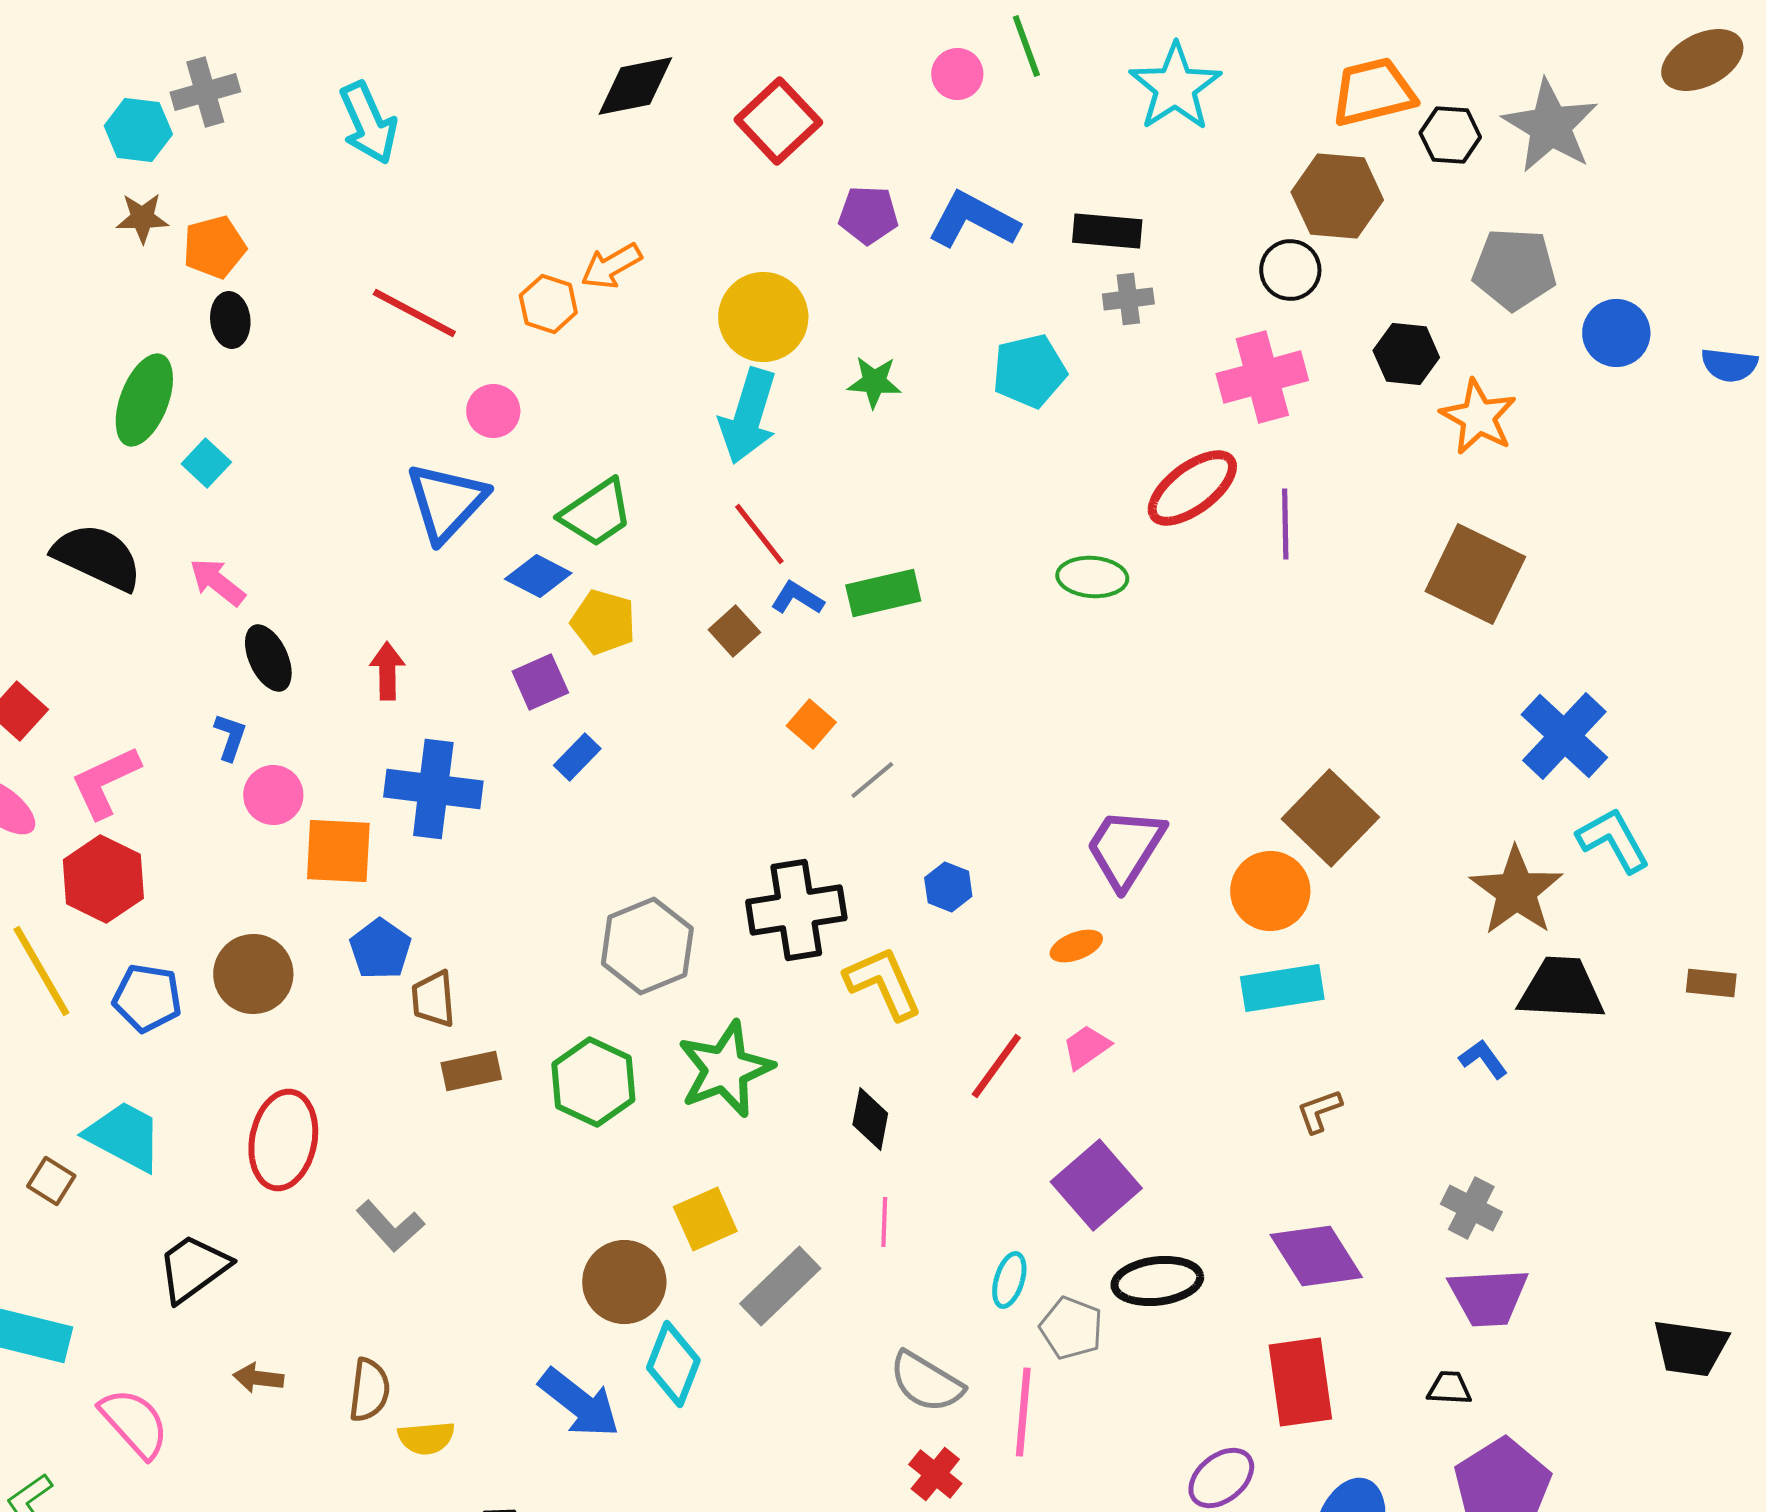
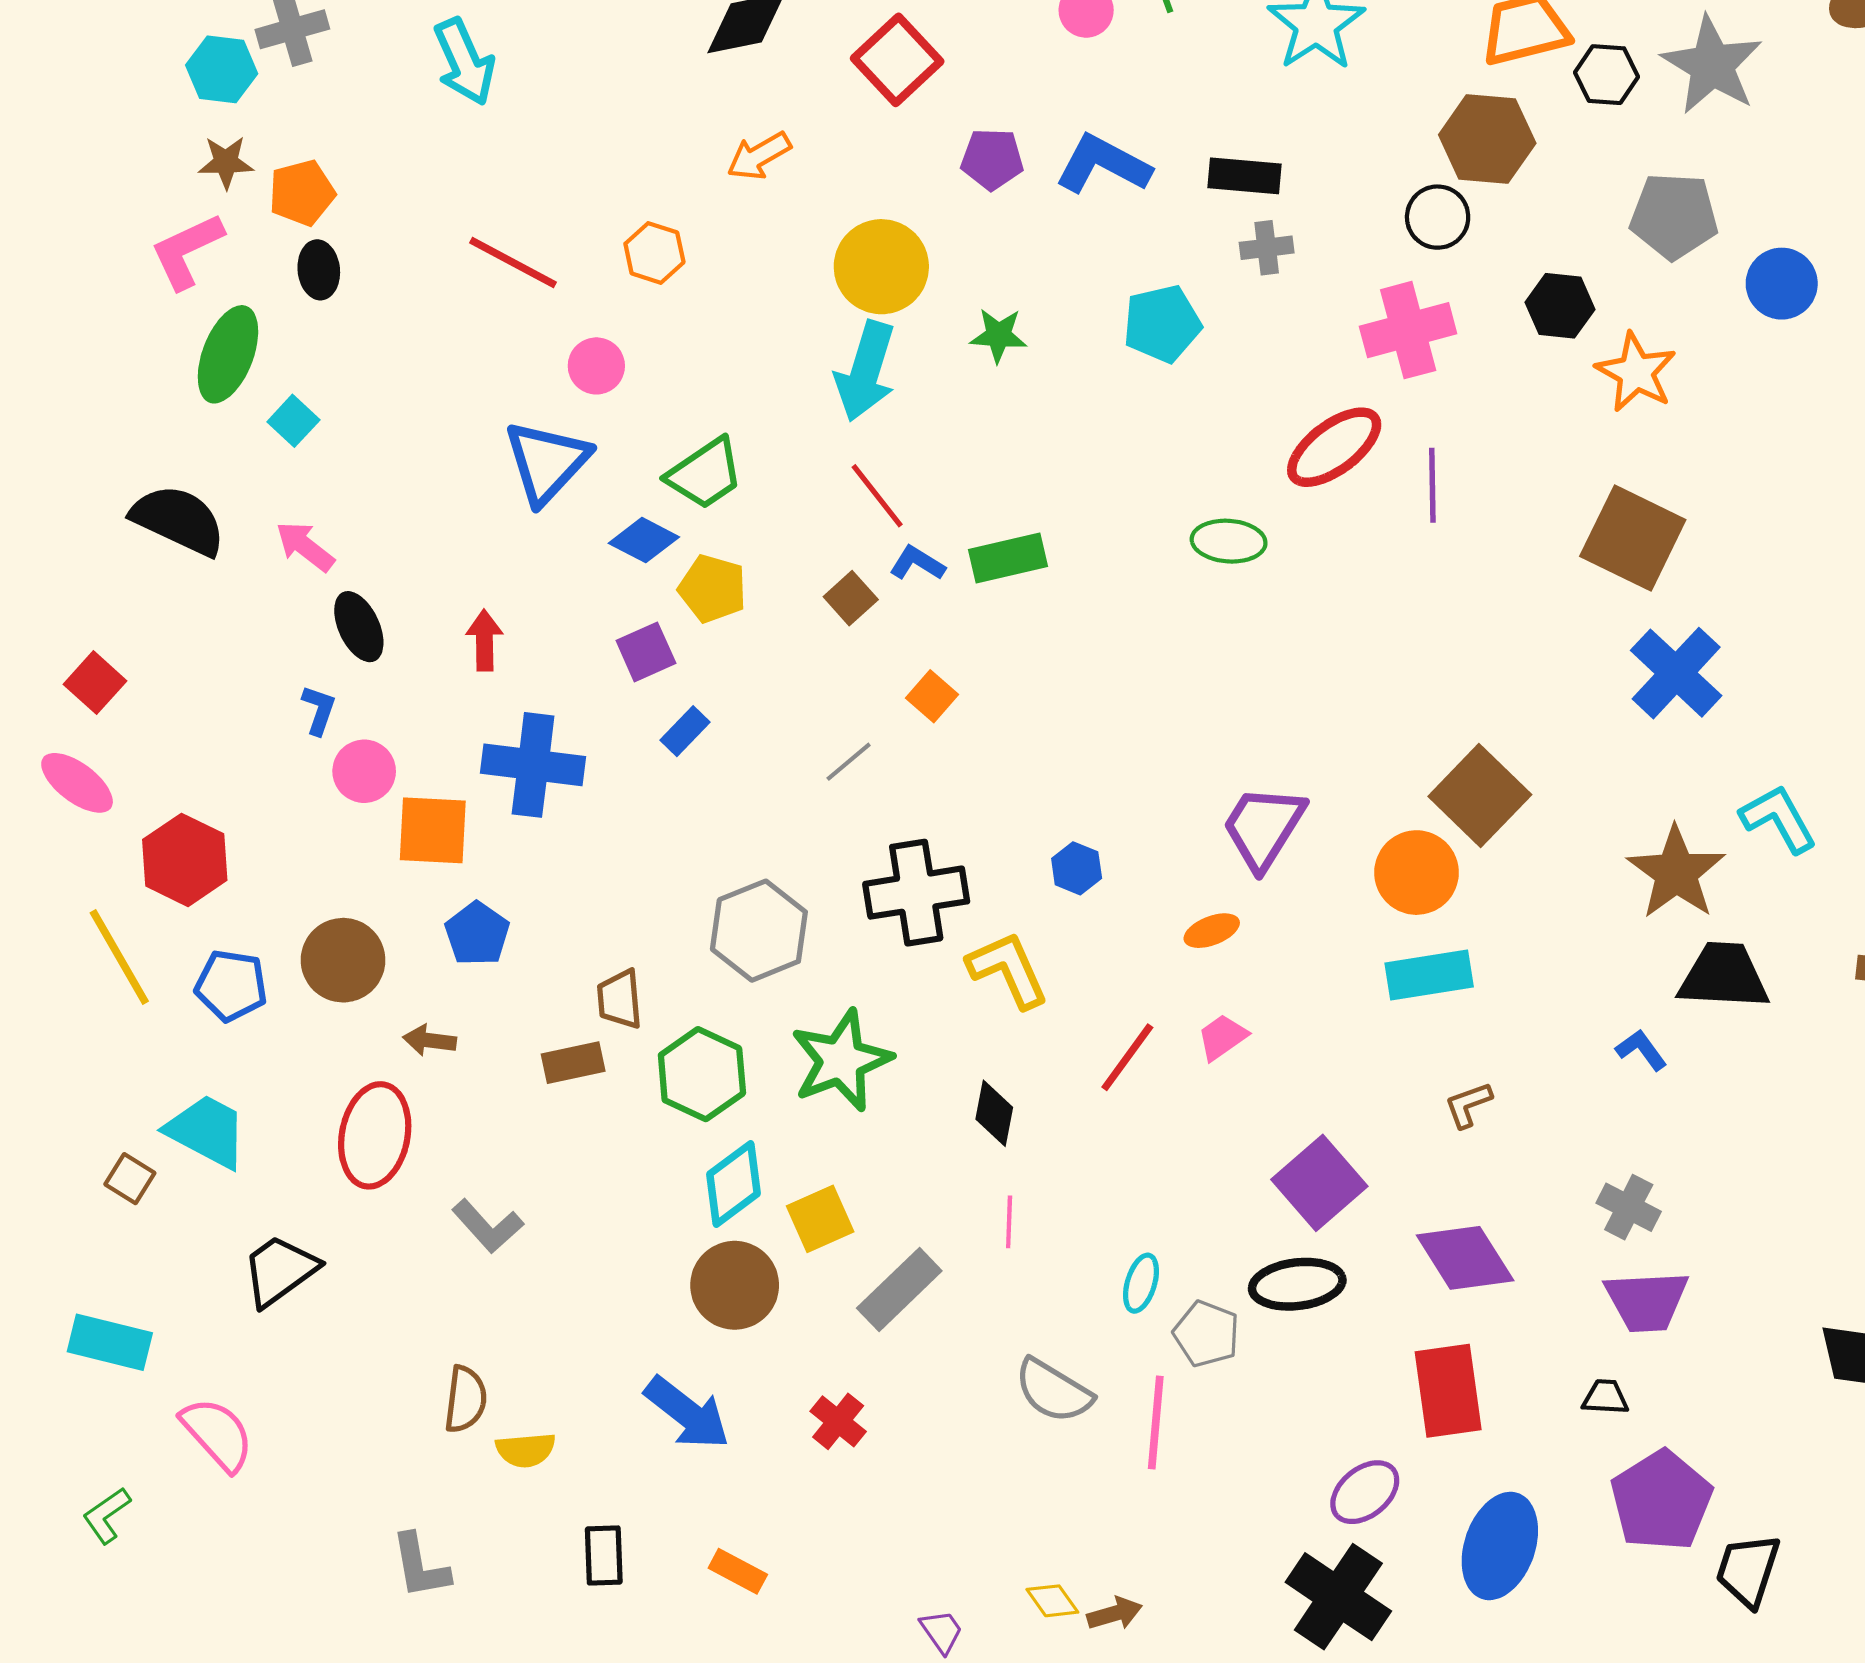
orange arrow: (611, 266) -> (759, 156), moved
blue cross: (1564, 736) -> (1676, 673), moved
gray line: (872, 780) -> (849, 762), moved
pink L-shape: (105, 782) -> (187, 251), moved
brown trapezoid: (433, 999) -> (620, 999), moved
purple square: (1096, 1185) -> (1319, 1183), moved
cyan diamond: (673, 1364) -> (734, 1184), moved, turned 32
brown arrow: (258, 1378) -> (430, 1040), moved
red cross: (935, 1474) -> (838, 1421), moved

